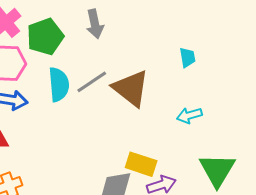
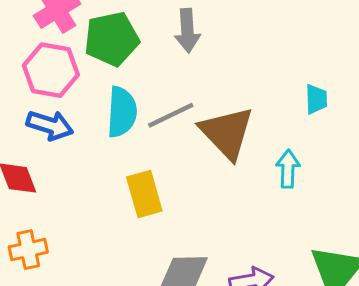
cyan arrow: (189, 115) -> (288, 169), moved, turned 100
yellow rectangle: (141, 164) -> (144, 194), moved, turned 48

